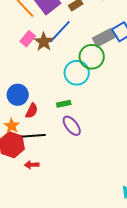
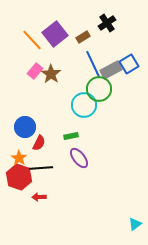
blue line: (60, 32) -> (93, 64), moved, turned -68

